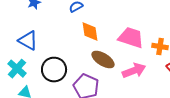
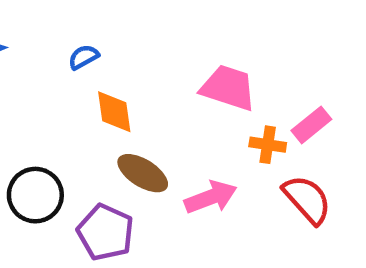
pink trapezoid: (131, 38) -> (228, 88), moved

